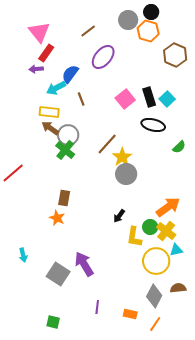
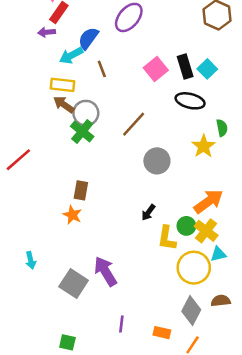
green semicircle: (179, 147) -> (222, 128), turned -56
yellow star: (122, 157) -> (204, 146), moved

